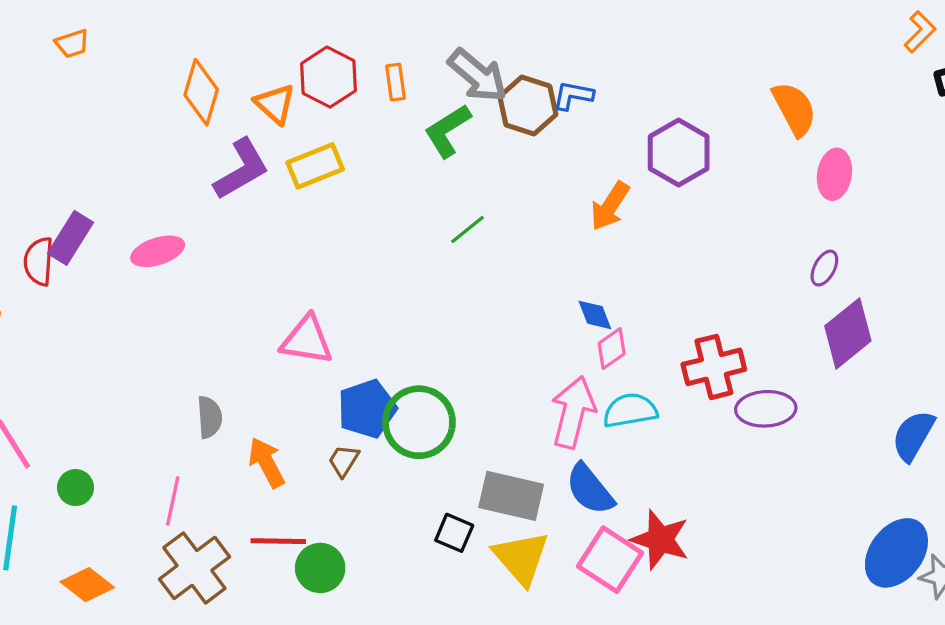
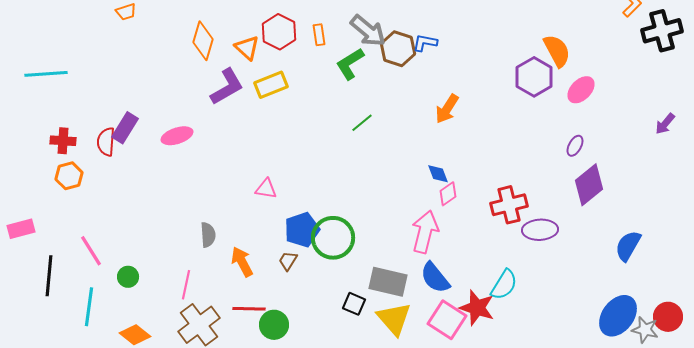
purple hexagon: (679, 152) -> (534, 77), moved
pink ellipse: (834, 174) -> (581, 90), turned 36
pink triangle: (307, 340) -> (266, 189), size x0.7
cyan semicircle: (630, 410) -> (504, 285), moved, turned 132

